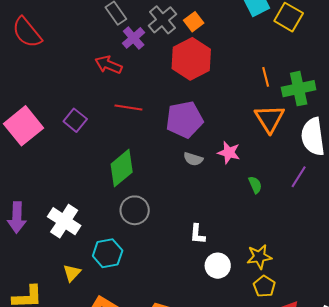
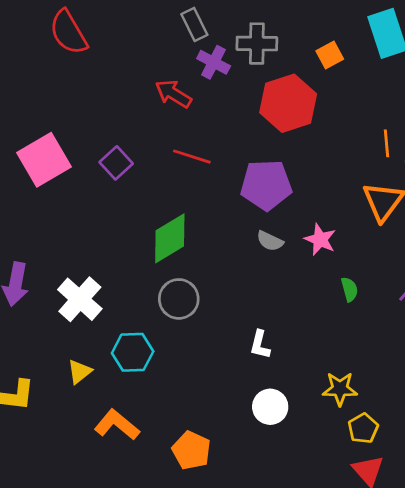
gray cross: (162, 20) -> (257, 44), turned 32
orange square: (194, 22) -> (330, 55), moved
purple cross: (134, 38) -> (214, 62), turned -30
white circle: (218, 266) -> (270, 407), moved
yellow pentagon: (264, 286) -> (363, 428), moved

